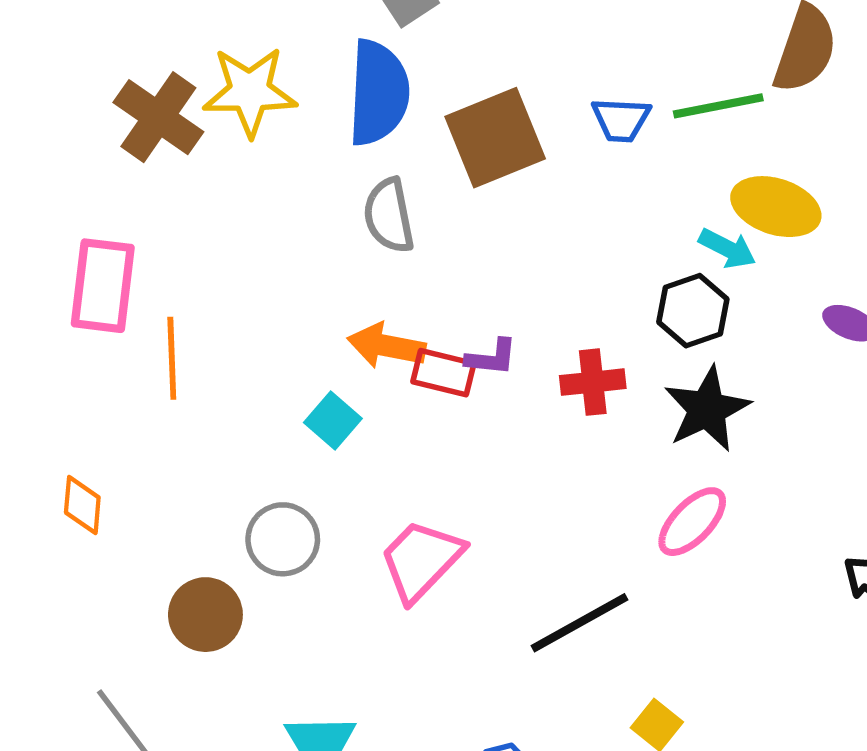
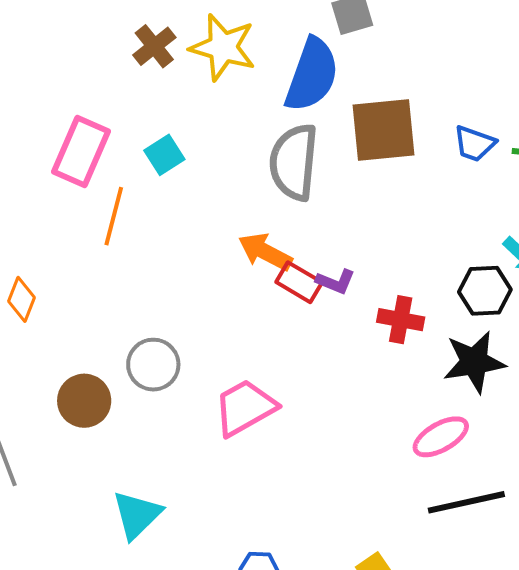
brown cross: (158, 117) -> (154, 46), size x0.7
gray semicircle: (389, 216) -> (294, 162), size x1.4
cyan square: (333, 420) -> (164, 155), moved
black line: (580, 623) -> (466, 502), moved

